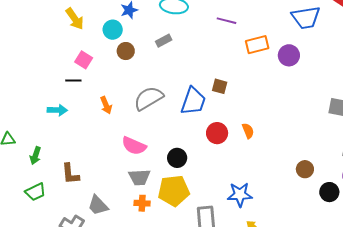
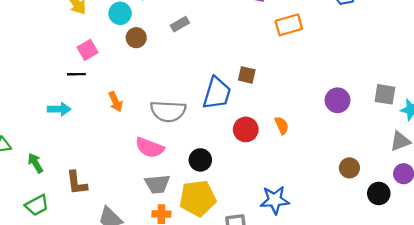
purple circle: (289, 55) -> (338, 100), moved
pink square: (84, 60) -> (88, 50), turned 30
gray semicircle: (149, 98) -> (168, 111), moved, turned -144
green arrow: (35, 156) -> (35, 163), turned 132

